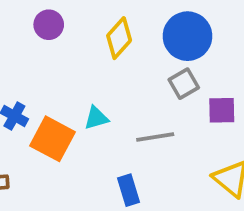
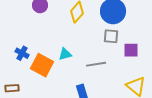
gray square: (184, 84) -> (111, 36), turned 35

